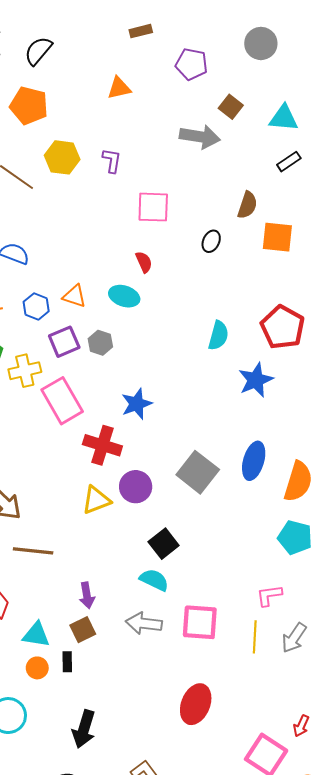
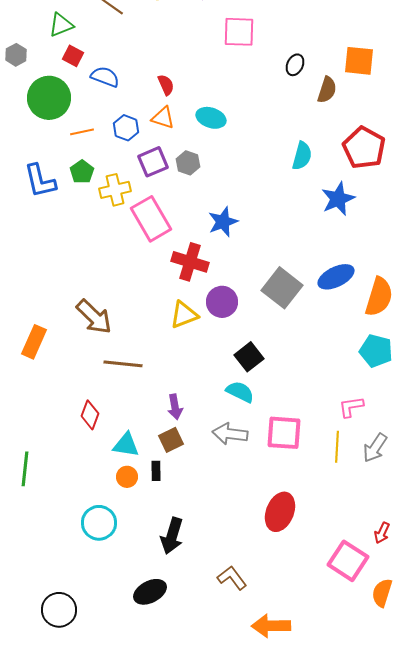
brown semicircle: (247, 205) -> (327, 90), moved
red semicircle: (144, 262) -> (166, 85), moved
blue ellipse: (254, 461) -> (336, 277), turned 48

